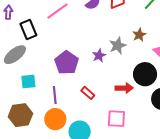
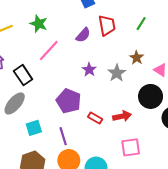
purple star: (99, 56) -> (89, 70), moved
red arrow: (124, 88) -> (122, 116), moved
red rectangle: (88, 93) -> (95, 118), moved

